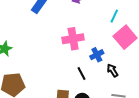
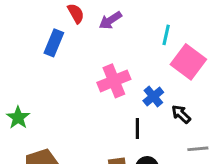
black line: (82, 73) -> (137, 129), turned 40

